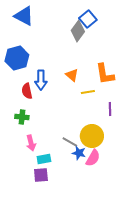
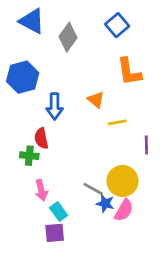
gray diamond: (78, 31) -> (68, 37), moved
orange L-shape: (105, 74) -> (129, 72), moved
red semicircle: (27, 91) -> (41, 138), moved
cyan rectangle: (44, 159) -> (59, 212), turned 64

